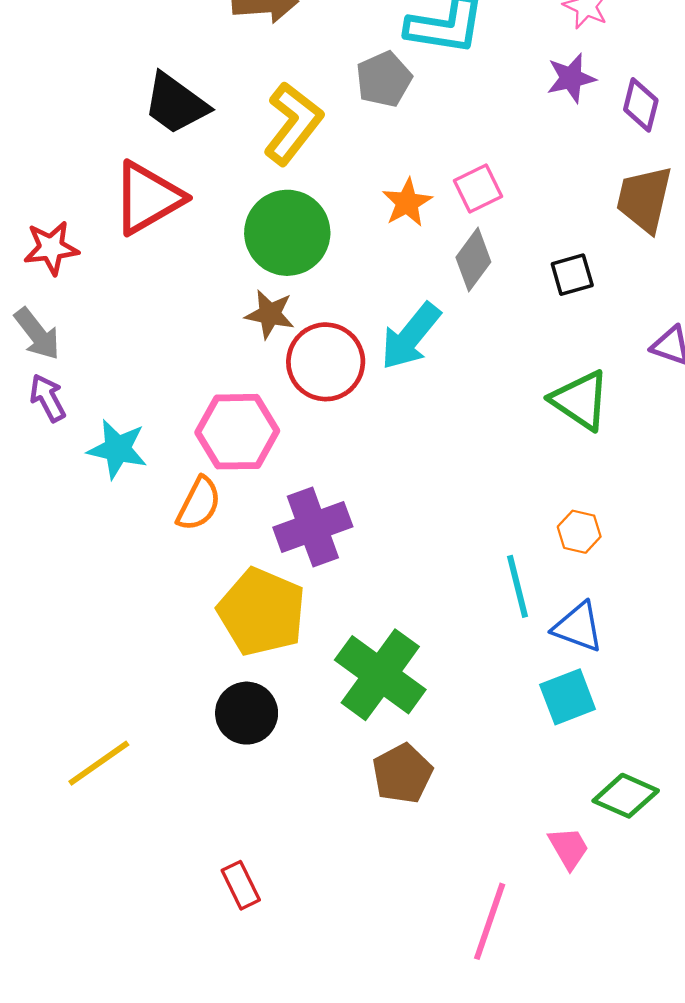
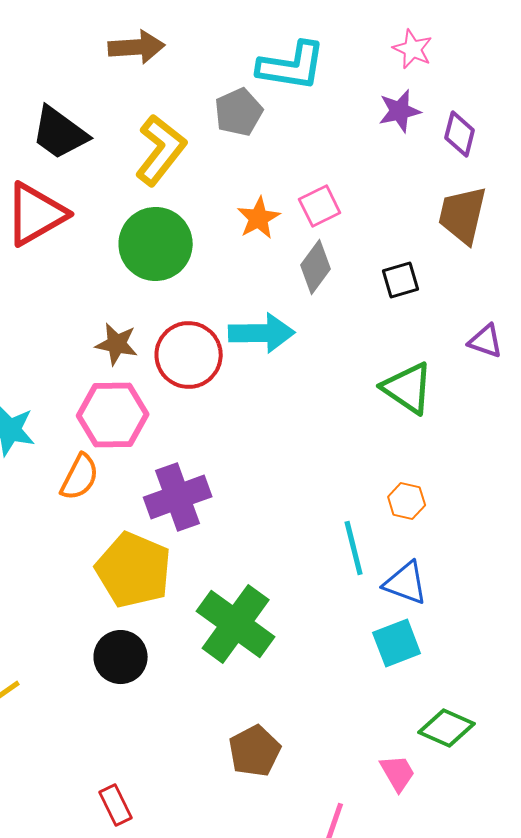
brown star: (270, 314) -> (117, 344), moved
cyan arrow: (411, 336) -> (262, 333), turned -130
brown pentagon: (402, 774) -> (255, 751), moved

